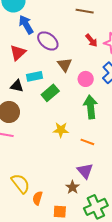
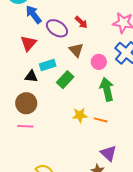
red arrow: (91, 40) -> (81, 22), moved
orange line: (87, 142) -> (101, 120), moved

